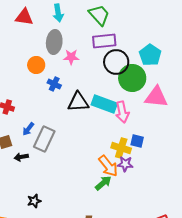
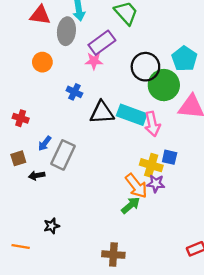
purple rectangle: (104, 41) -> (102, 43), moved, turned -30
gray ellipse: (54, 42) -> (66, 31), moved
orange circle: (36, 65) -> (42, 62), moved

